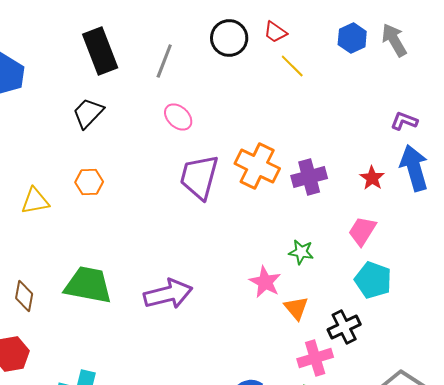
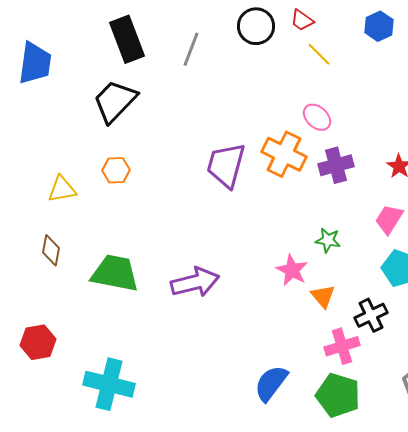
black trapezoid: (88, 113) -> (115, 101), size x1.4
pink ellipse: (178, 117) -> (317, 117), moved
brown diamond: (24, 296) -> (51, 250), moved

